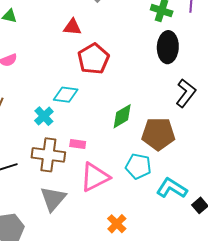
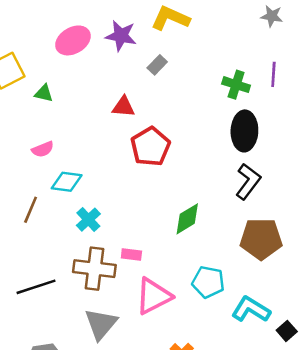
black L-shape: (186, 93) -> (248, 181), moved
cyan diamond: (66, 95) -> (67, 182), moved
brown pentagon: (158, 134) -> (261, 239), moved

